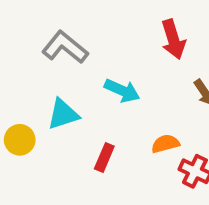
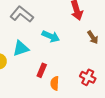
orange semicircle: (165, 144) -> (55, 83), moved, turned -72

